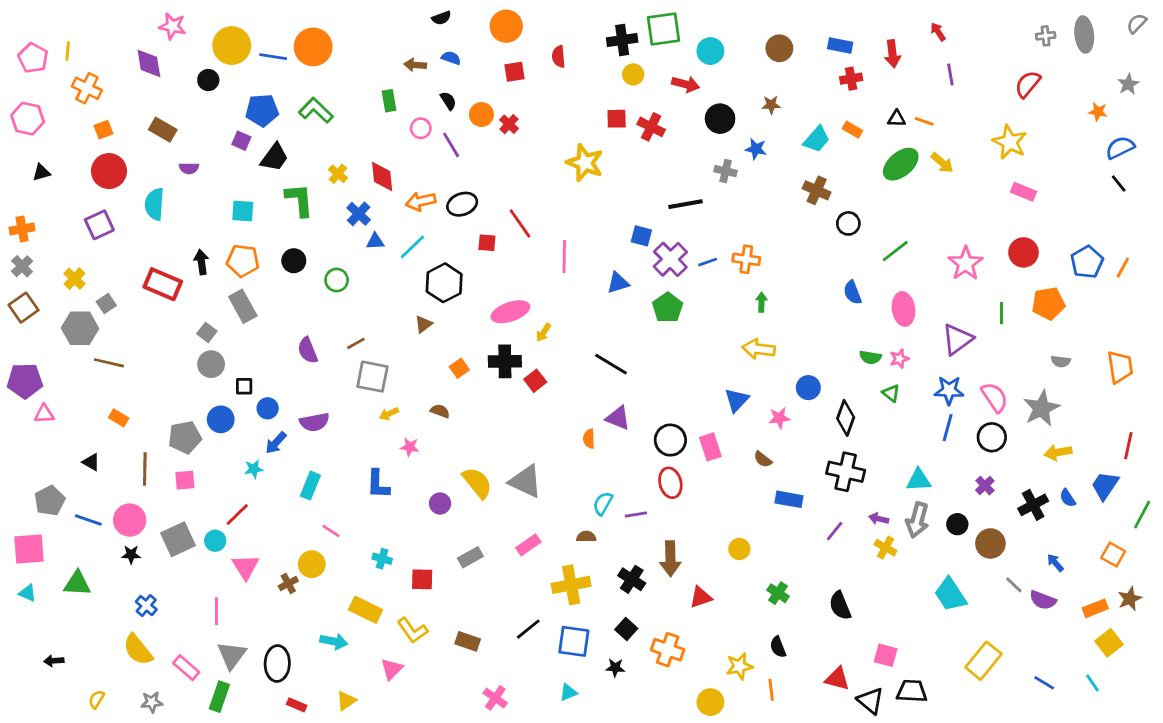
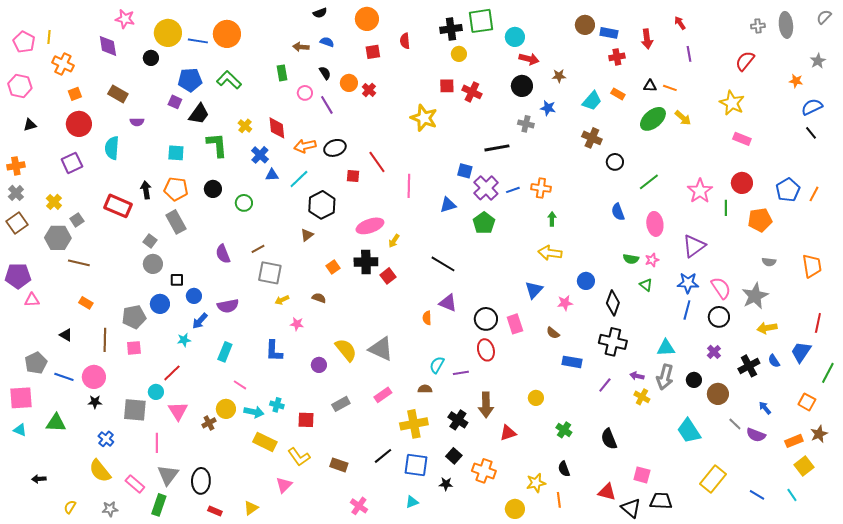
brown circle: (779, 48) -> (585, 25), moved
red arrow: (686, 84) -> (529, 59), moved
green line: (1001, 313) -> (726, 208), moved
gray square: (178, 539) -> (135, 410), moved, turned 30
cyan arrow: (334, 641) -> (254, 412), moved

